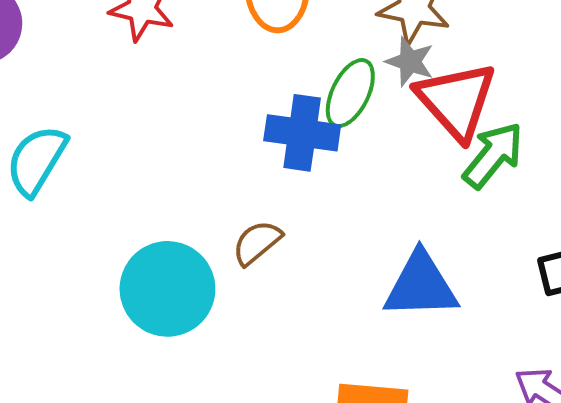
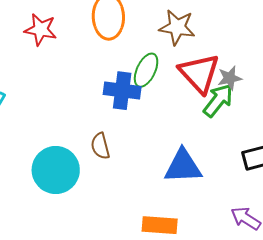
gray star: (410, 62) -> (230, 78), moved, turned -30
brown semicircle: (257, 243) -> (100, 146), turned -64

